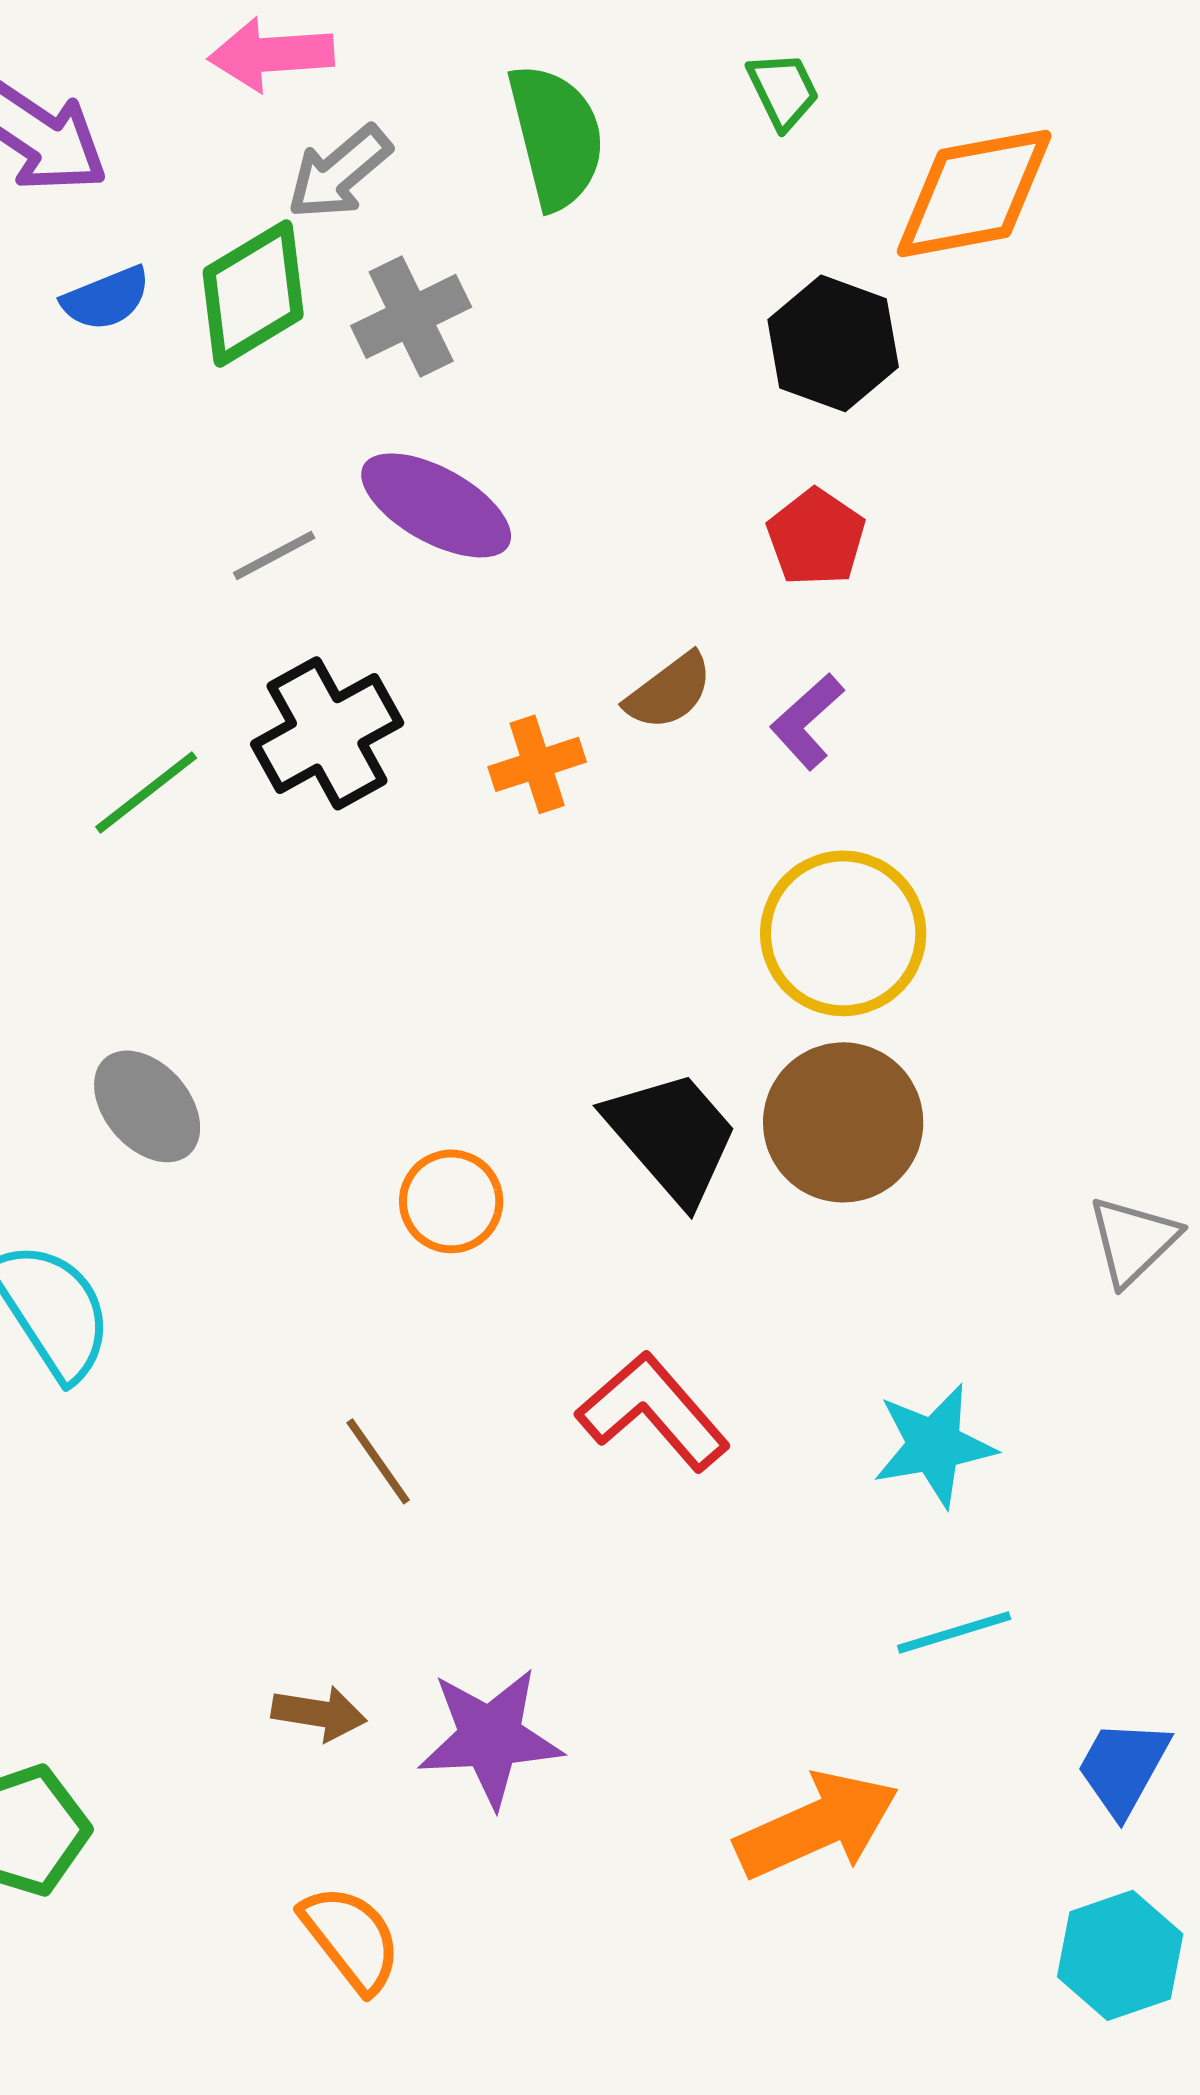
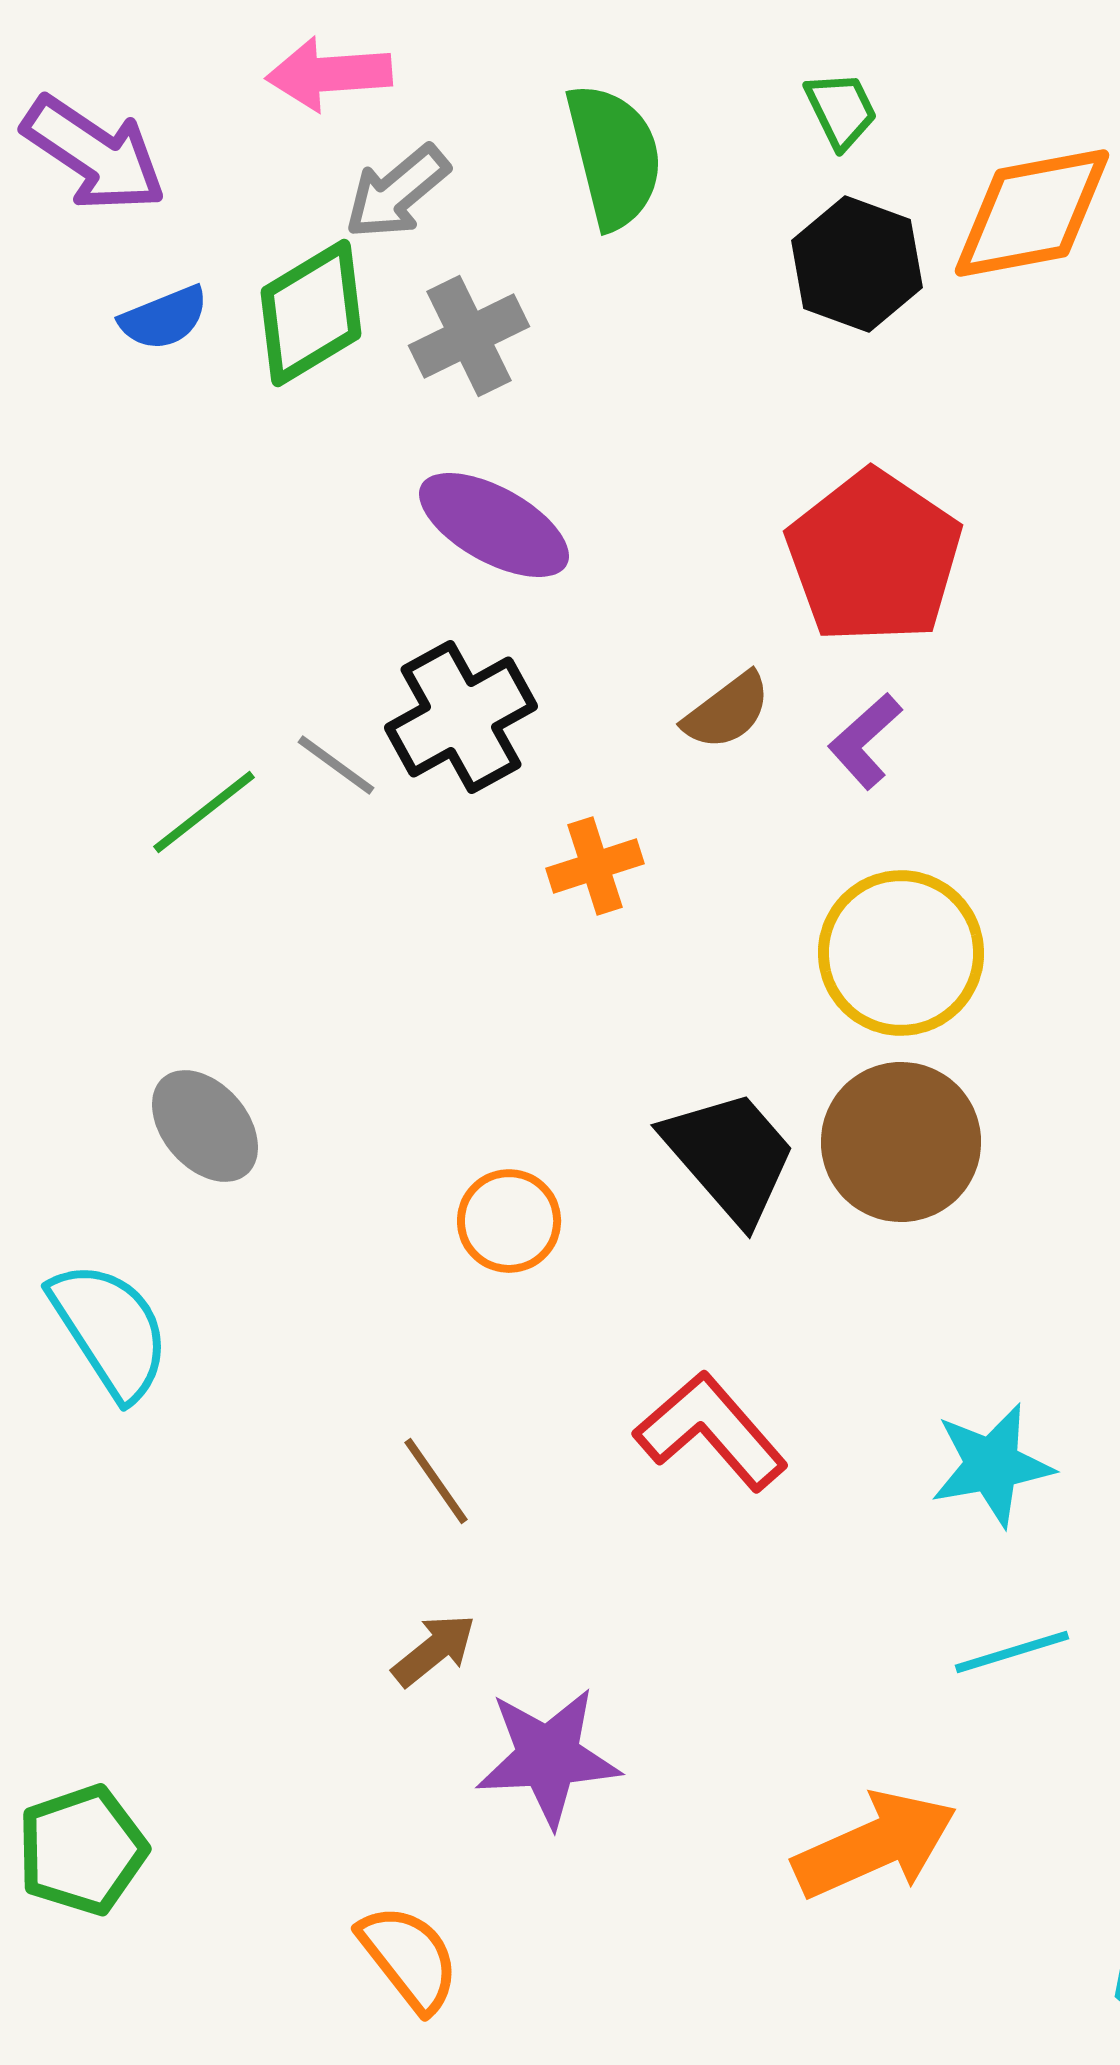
black hexagon: (833, 343) -> (857, 264), moved
red pentagon: (816, 537) -> (874, 557), size x1.8
gray line: (274, 555) -> (336, 765), moved, turned 64
black cross: (327, 733) -> (461, 717), moved
orange cross: (537, 764) -> (595, 866), moved
brown arrow: (319, 1713) -> (434, 1650), moved, turned -48

